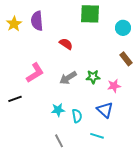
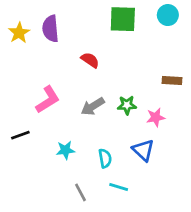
cyan circle: (123, 28) -> (168, 15), moved
brown rectangle: (126, 59) -> (172, 81), turned -48
cyan star: (58, 110) -> (65, 150), moved
cyan line: (97, 136) -> (119, 187), moved

